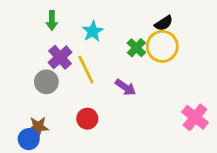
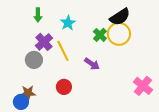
black semicircle: (164, 23) -> (120, 17), size x1.5

